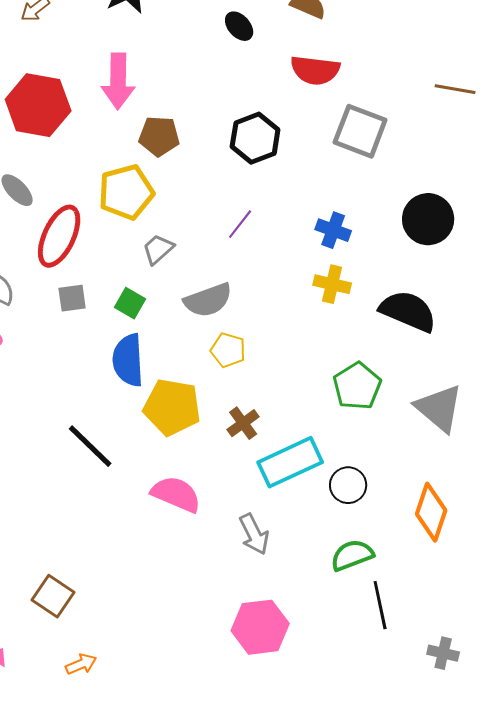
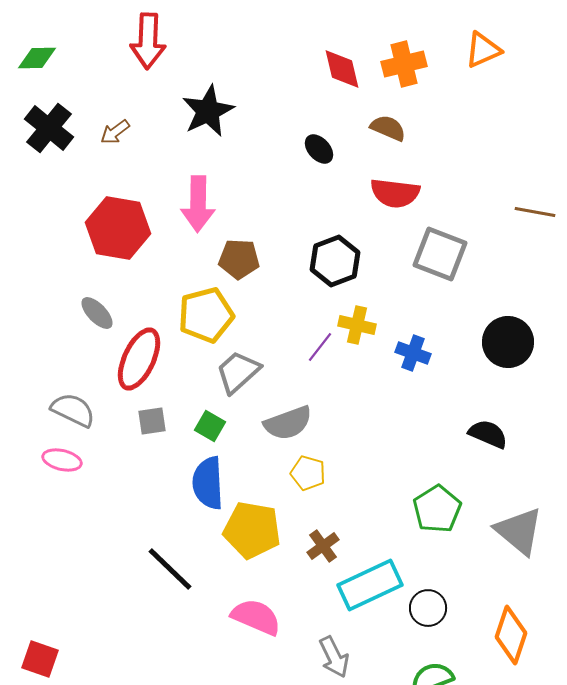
gray trapezoid: (158, 249) -> (238, 372), size x1.4
yellow cross: (332, 284) -> (357, 325), moved
black semicircle: (408, 311) -> (488, 434), size x0.7

